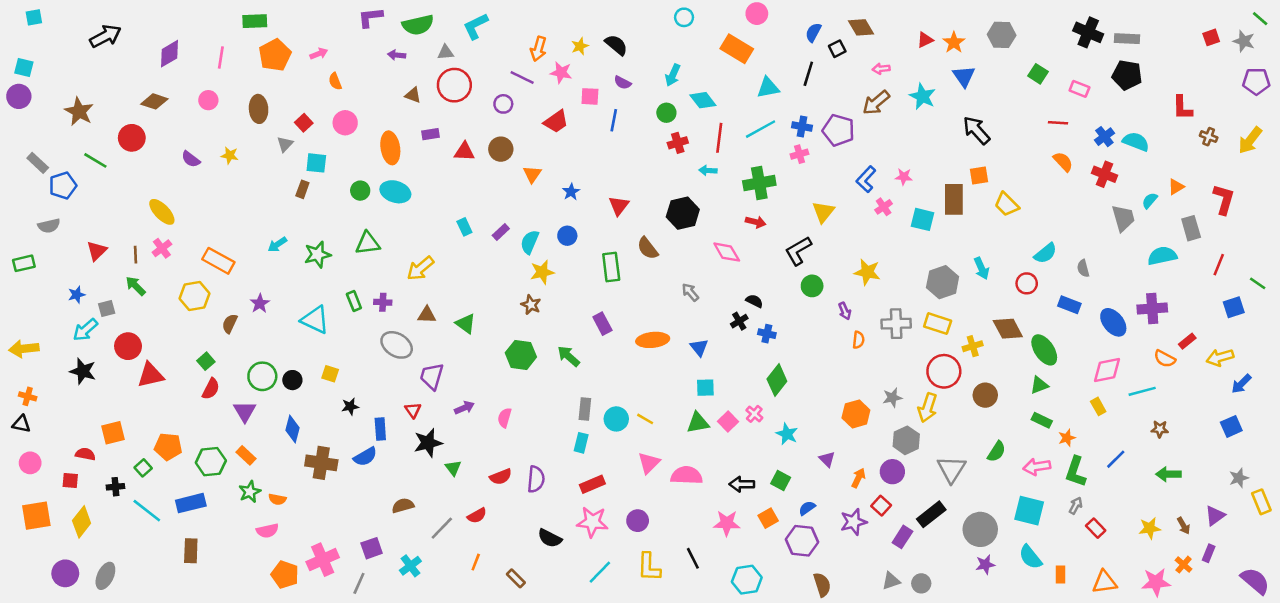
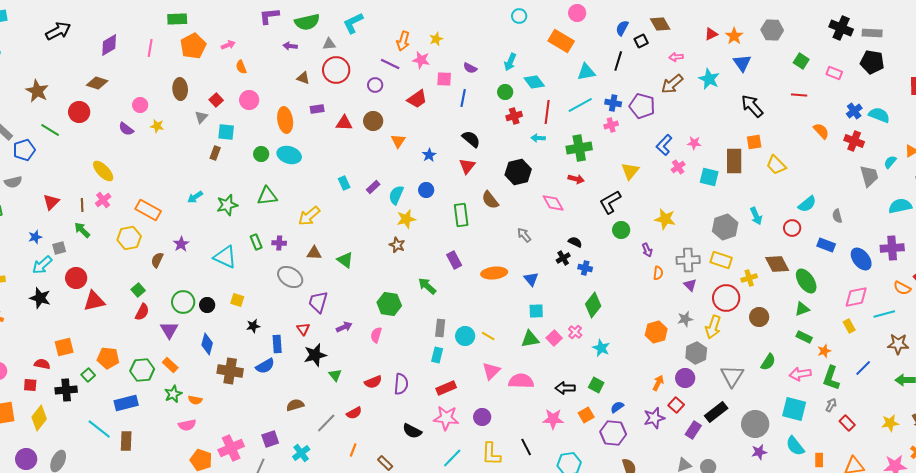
black semicircle: (616, 45) -> (471, 139), moved
pink circle: (208, 100) -> (140, 105), moved
red line: (1058, 123) -> (799, 95), moved
green hexagon: (521, 355) -> (389, 304), moved
brown star: (1160, 429) -> (898, 344), size x1.5
purple triangle: (827, 459) -> (690, 285), moved
black cross: (115, 487) -> (66, 390), size x1.5
cyan line: (147, 511) -> (99, 429), moved

